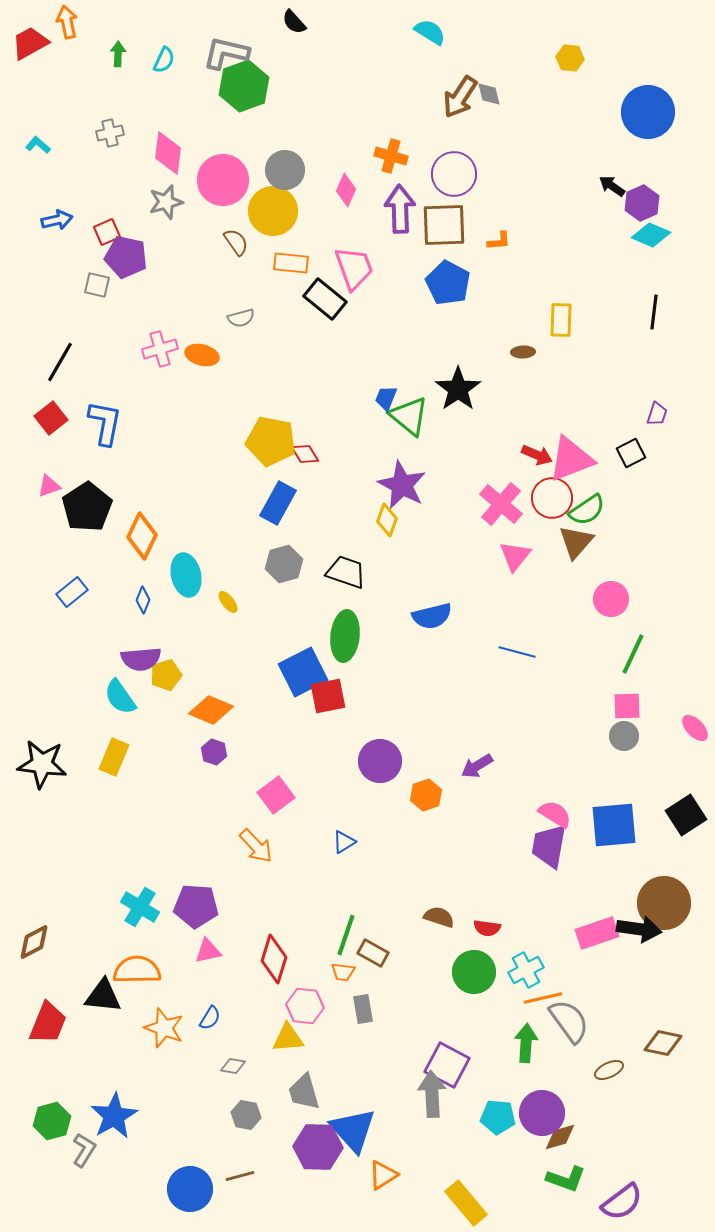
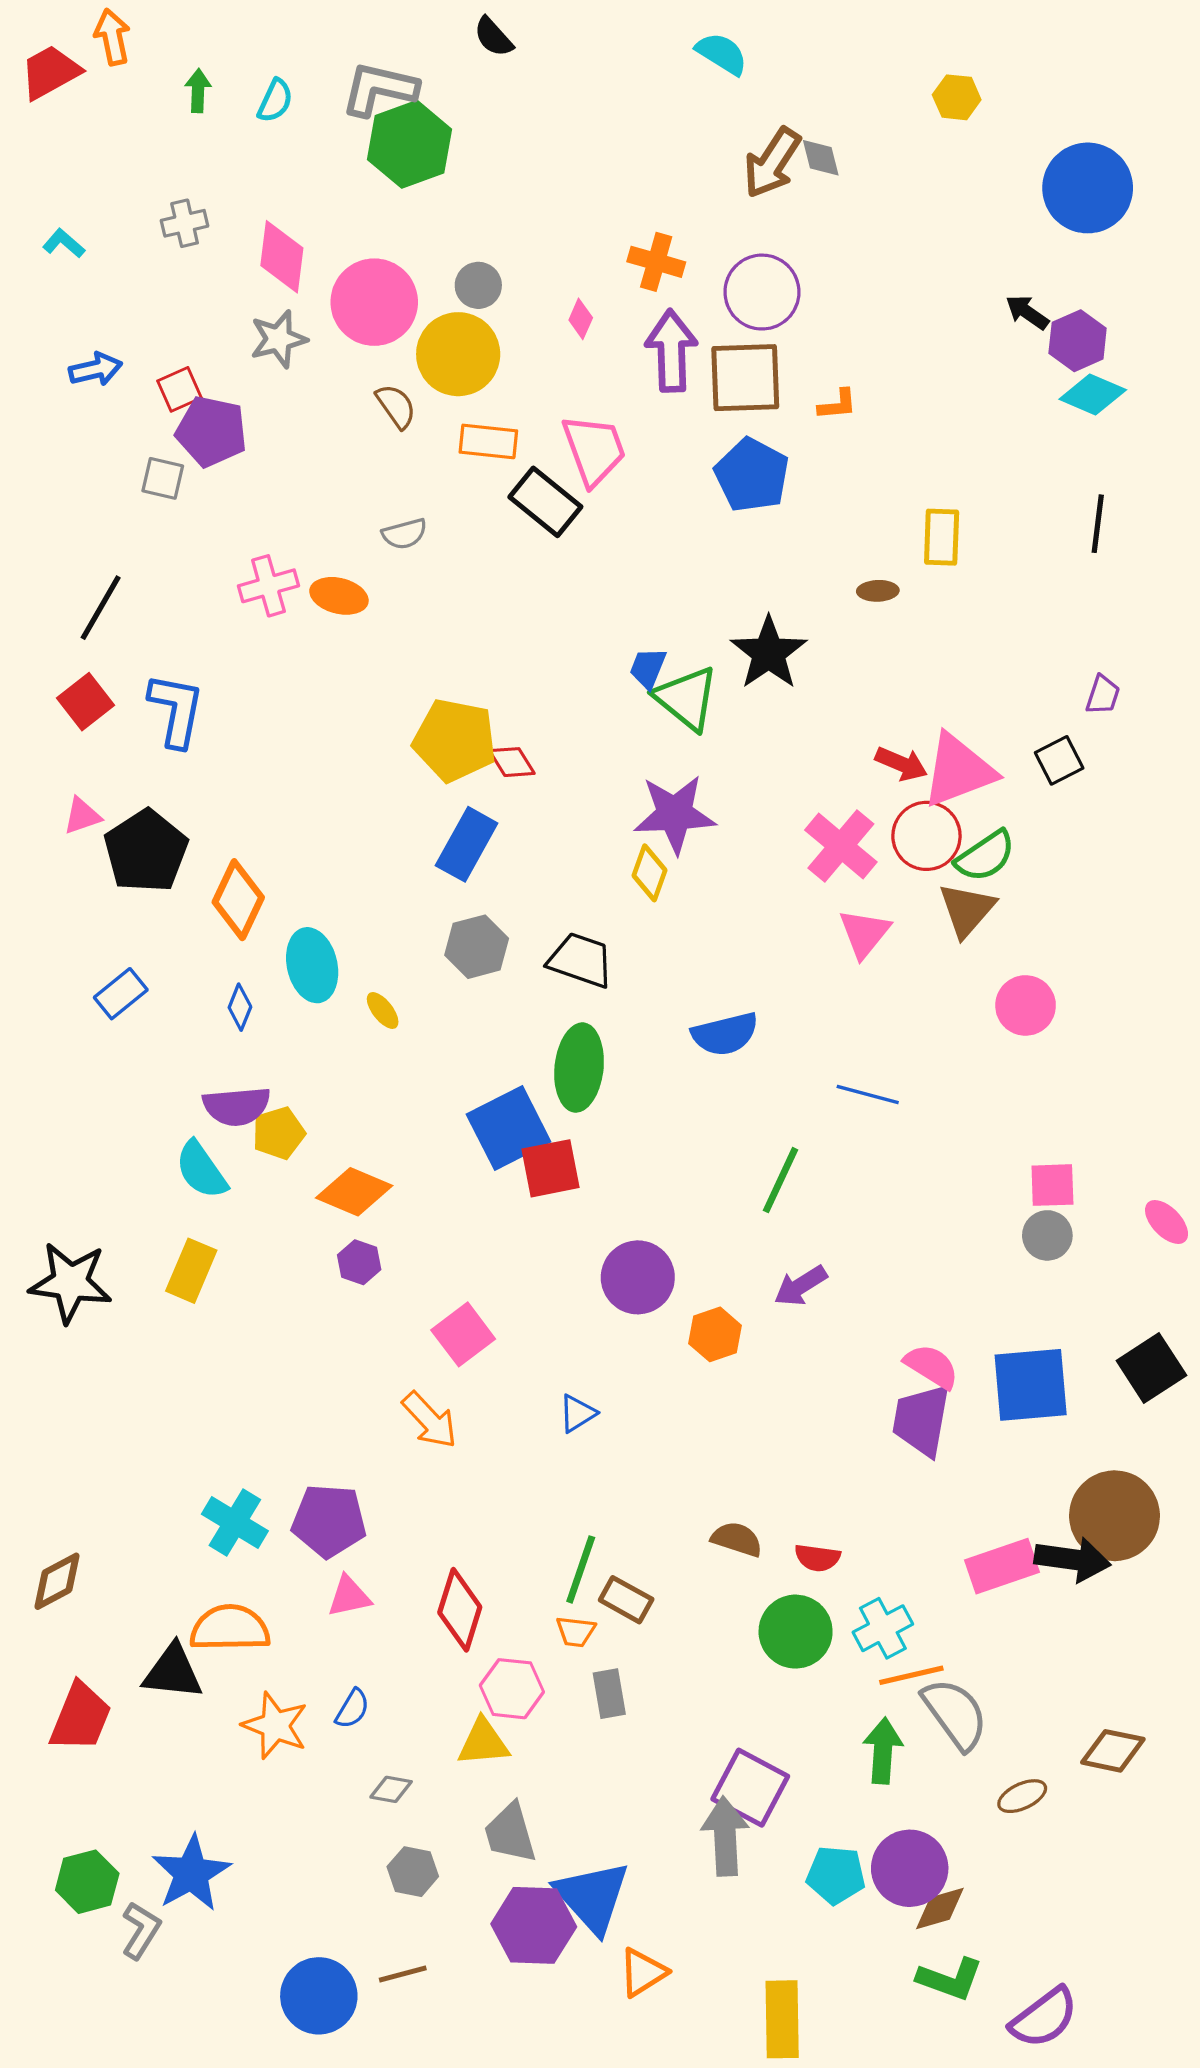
gray circle: (285, 170) -> (478, 285), size x0.7
pink diamond: (346, 190) -> (581, 319), size x0.7
purple star: (402, 485) -> (675, 814), turned -30
green line: (633, 654) -> (780, 1180), moved
yellow rectangle: (466, 1203) -> (782, 2019), turned 39

